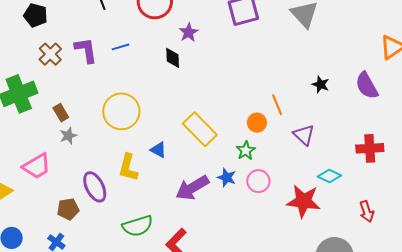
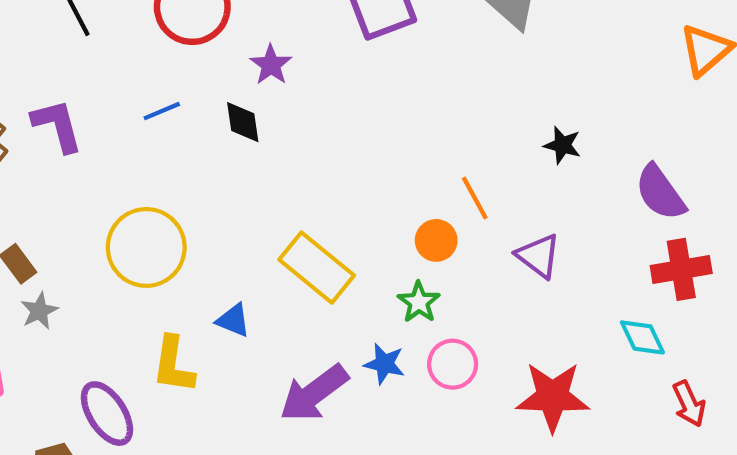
blue line: (121, 47) -> (162, 111), moved
purple semicircle: (367, 86) -> (660, 193), moved
cyan diamond: (329, 176) -> (642, 337), moved, turned 45

